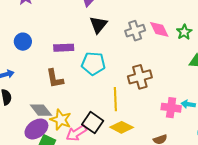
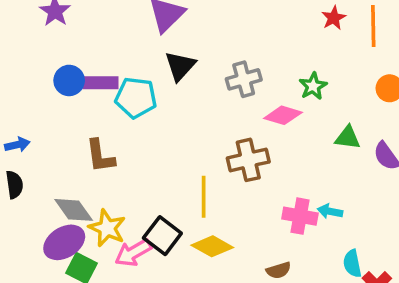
pink diamond: (159, 29) -> (283, 115), moved, turned -50
green star: (184, 32) -> (313, 86), moved
blue circle: (23, 42) -> (69, 80), moved
purple rectangle: (64, 48) -> (100, 83), moved
cyan pentagon: (93, 64) -> (136, 98), moved

